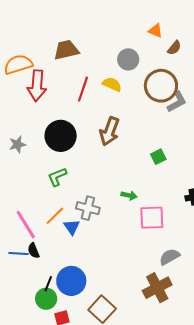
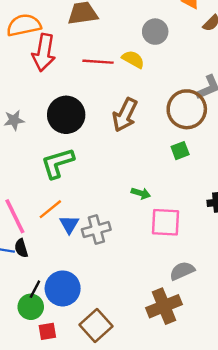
brown circle: (161, 86) -> (187, 109), moved
red line: (83, 89) -> (98, 62), turned 70
green L-shape: (57, 177) -> (58, 163), size x1.4
gray cross: (88, 208) -> (96, 230), moved, turned -35

